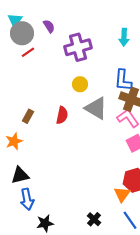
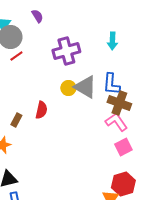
purple semicircle: (49, 26) -> (37, 16), moved
gray triangle: (96, 108) -> (85, 87), moved
red semicircle: (62, 115) -> (41, 110), moved

